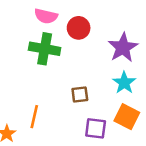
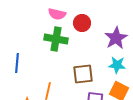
cyan star: (124, 83) -> (117, 65), turned -30
brown square: (80, 94) -> (83, 74), size x1.5

